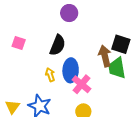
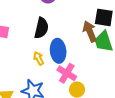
pink cross: (82, 84) -> (67, 73), moved

